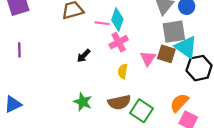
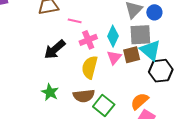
cyan diamond: (117, 20) -> (113, 36), moved
brown square: (166, 54) -> (132, 55), turned -36
black arrow: (84, 56) -> (55, 50), size x1.6
yellow semicircle: (123, 71) -> (90, 67), size x1.6

